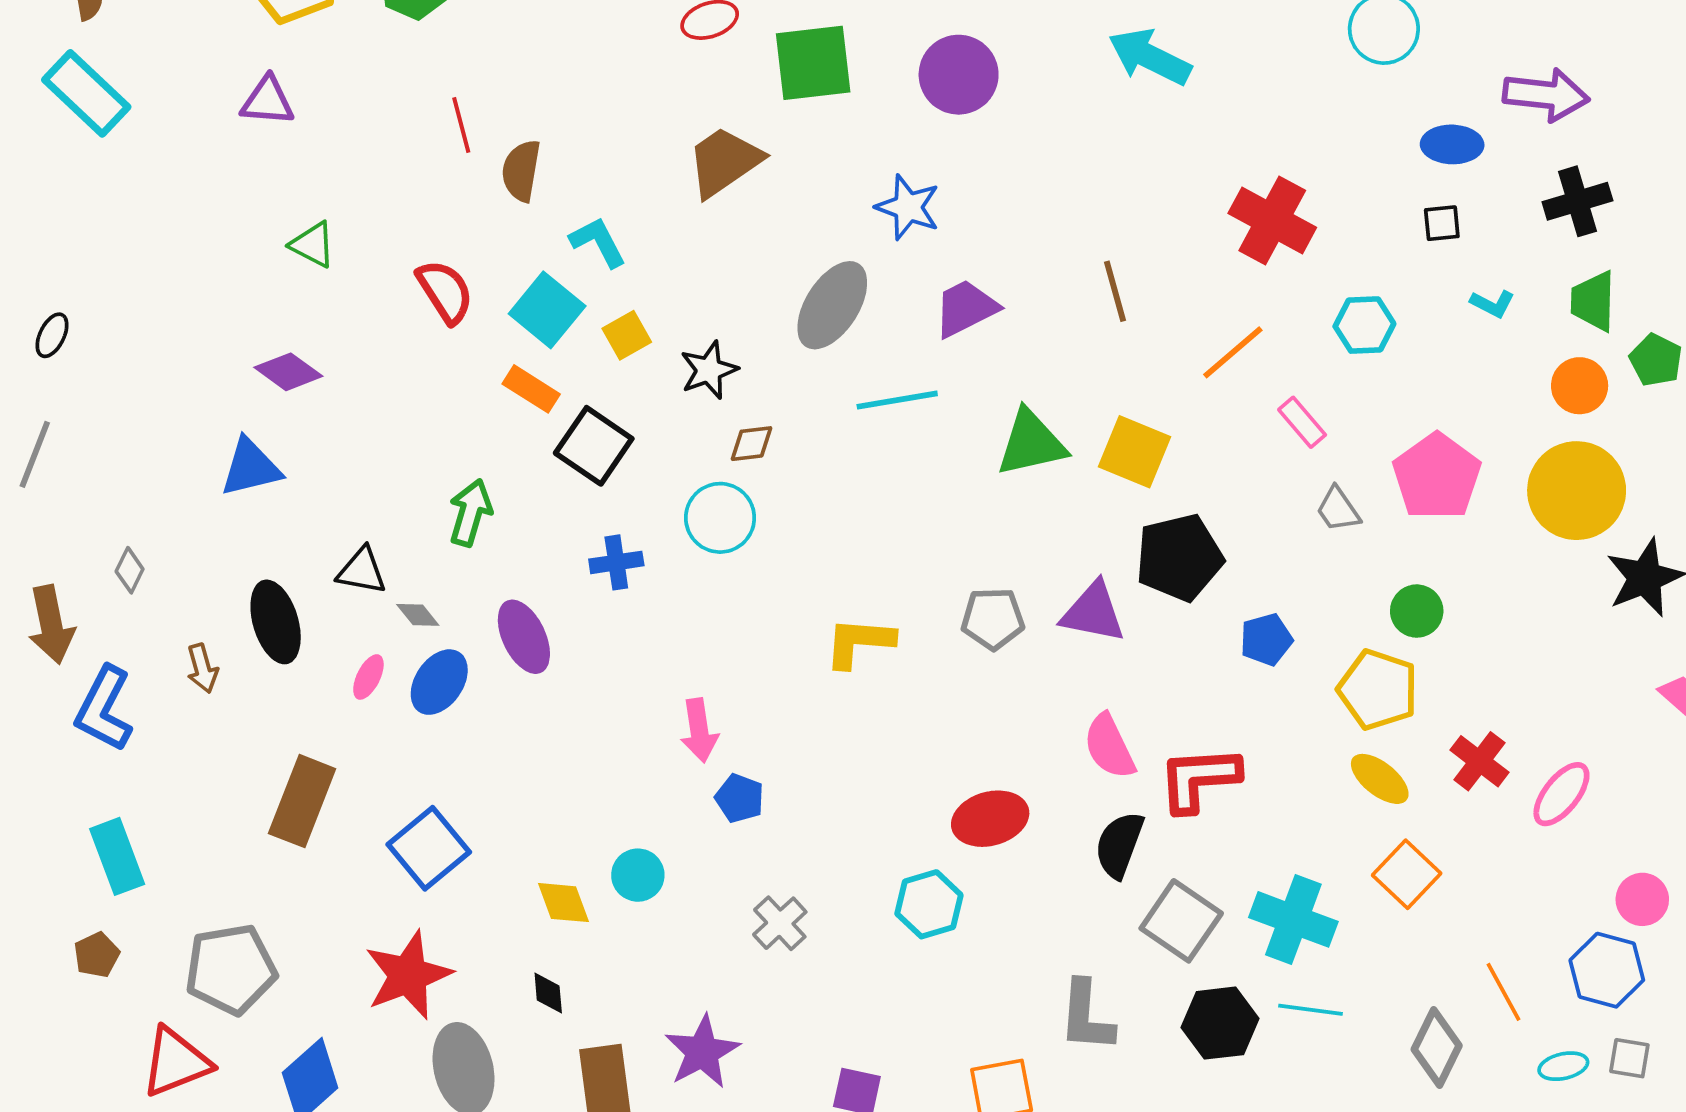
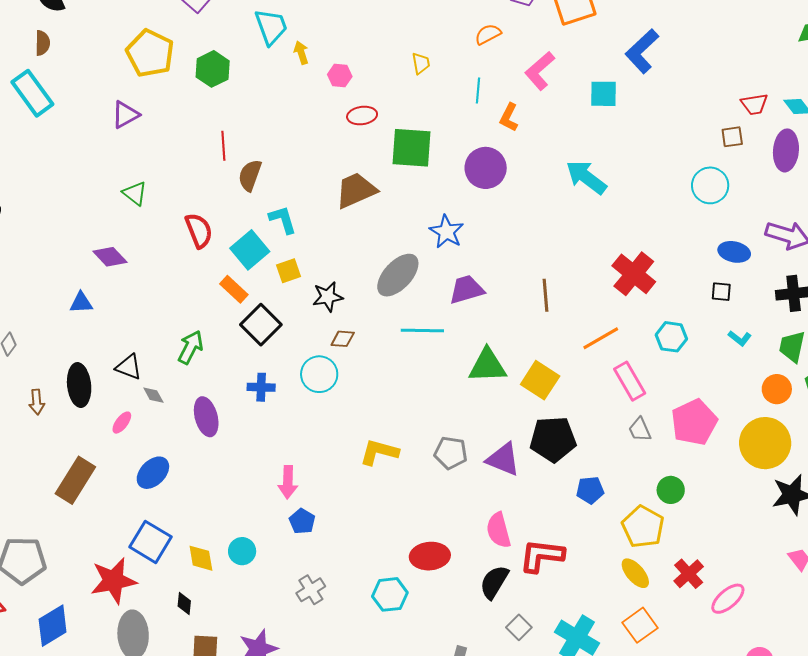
purple triangle: (268, 101) -> (125, 115), turned -44
pink rectangle: (1302, 422) -> (630, 381), size x1.4
blue triangle: (251, 467) -> (81, 303), size x0.7
blue ellipse: (439, 682) -> (153, 473), moved
blue square: (429, 848) -> (150, 542), moved, turned -30
gray square: (1181, 921) -> (519, 627), size x0.6

